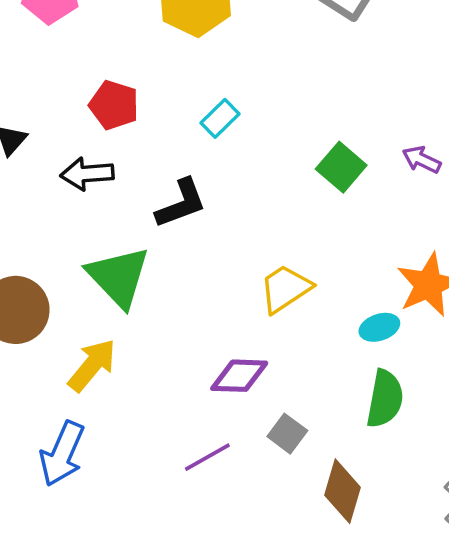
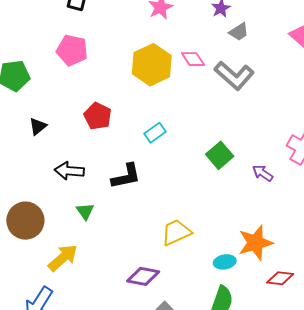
green square: (341, 167) -> (220, 155), moved
black arrow: (87, 174) -> (69, 171), moved
green triangle: (118, 277) -> (85, 211), size x0.5

